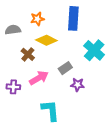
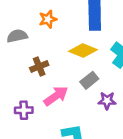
yellow diamond: (46, 40) -> (83, 51), moved
brown cross: (28, 54) -> (39, 67), turned 32

